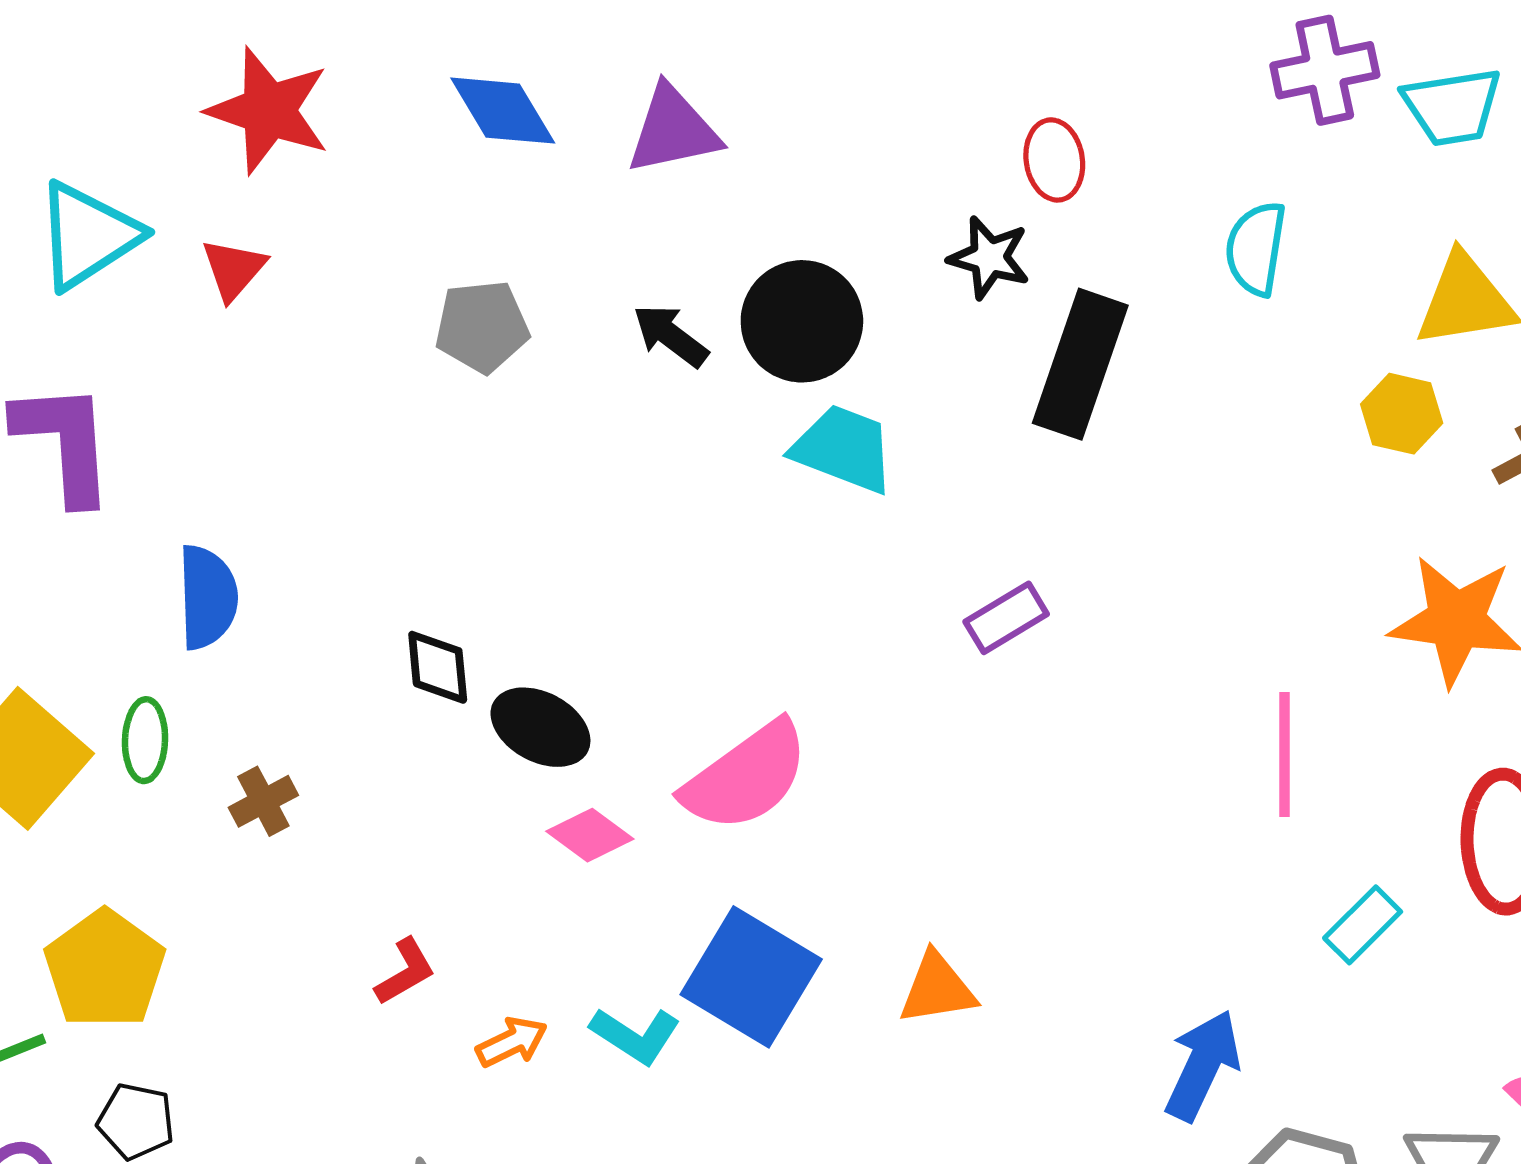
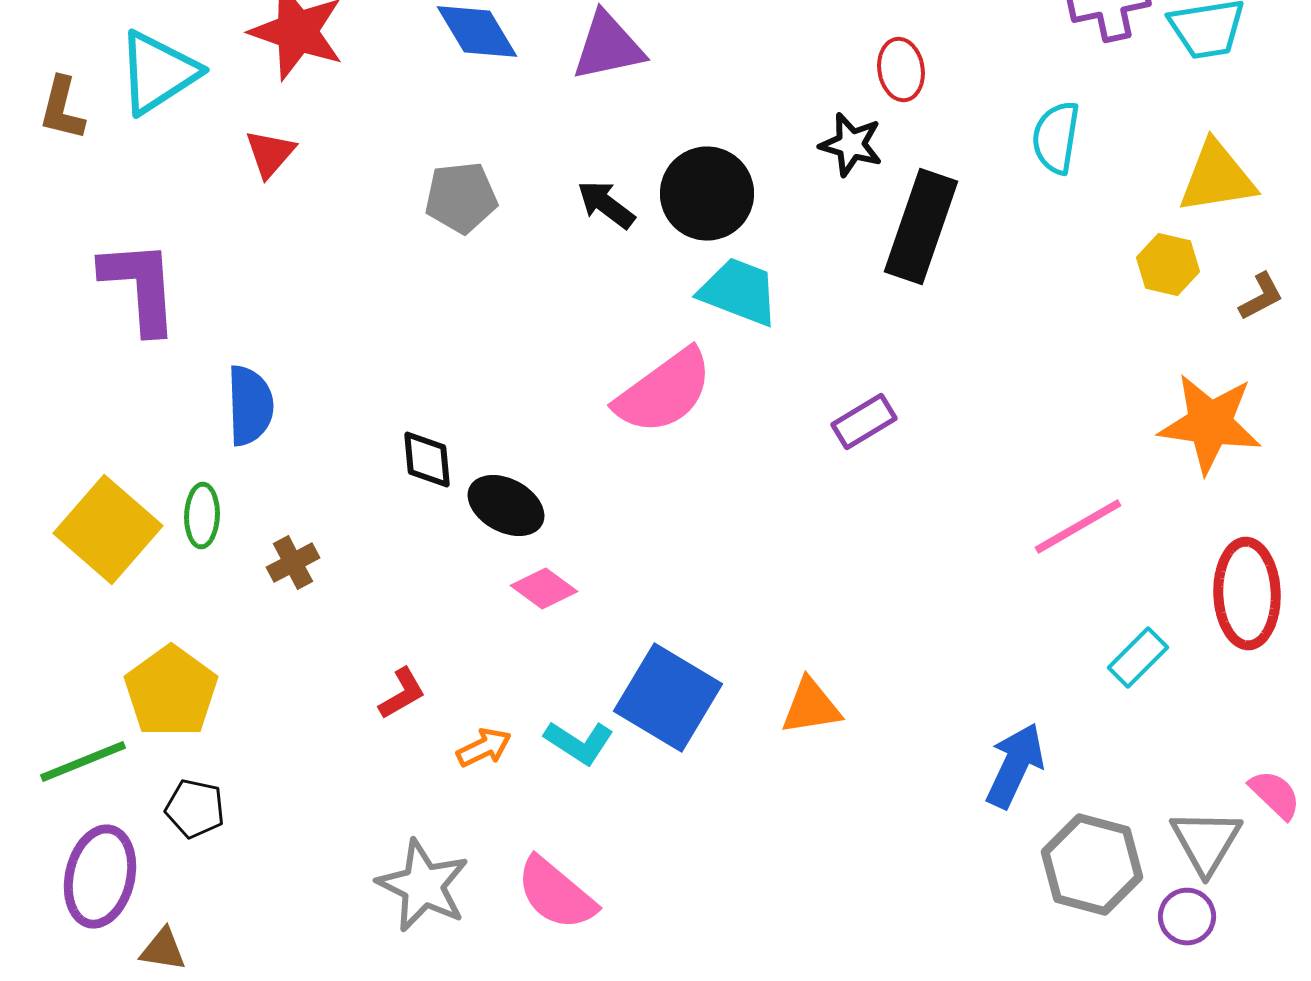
cyan triangle: (88, 235) -> (158, 73), moved
pink line: (1285, 754) -> (1078, 527), turned 60
pink semicircle: (746, 777) -> (664, 392), moved

